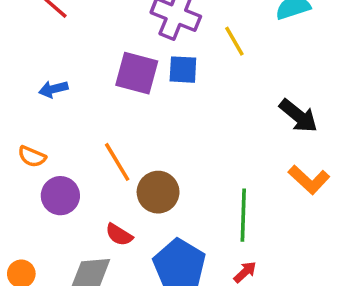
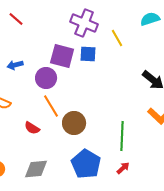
purple circle: (60, 196) -> (46, 78), moved
red semicircle: (119, 235) -> (32, 128), moved

